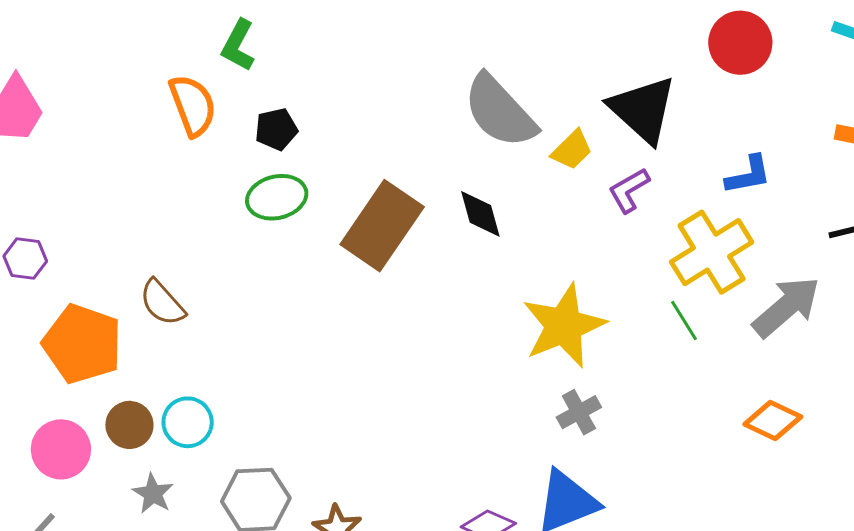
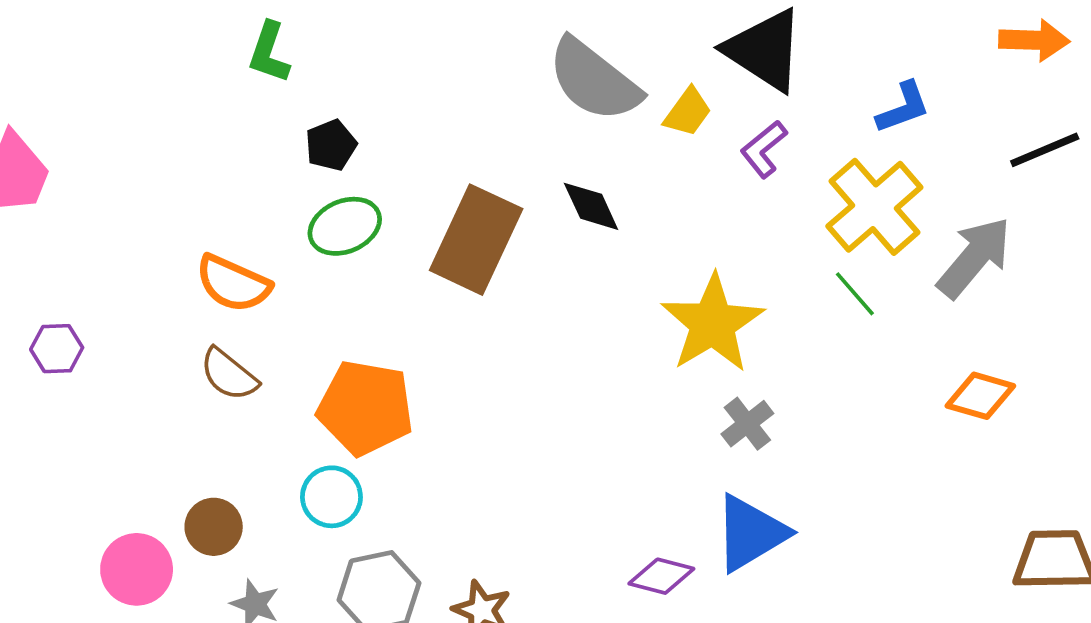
orange semicircle: (193, 105) -> (233, 283), moved, turned 144
orange pentagon: (82, 344) -> (365, 408), moved
cyan circle: (188, 422) -> (331, 497), moved

